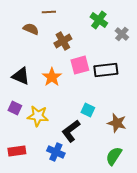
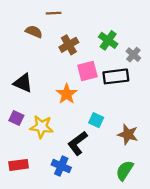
green cross: (99, 20) -> (108, 40), moved
gray cross: (122, 34) -> (133, 55), moved
orange star: (52, 77) -> (67, 94), moved

